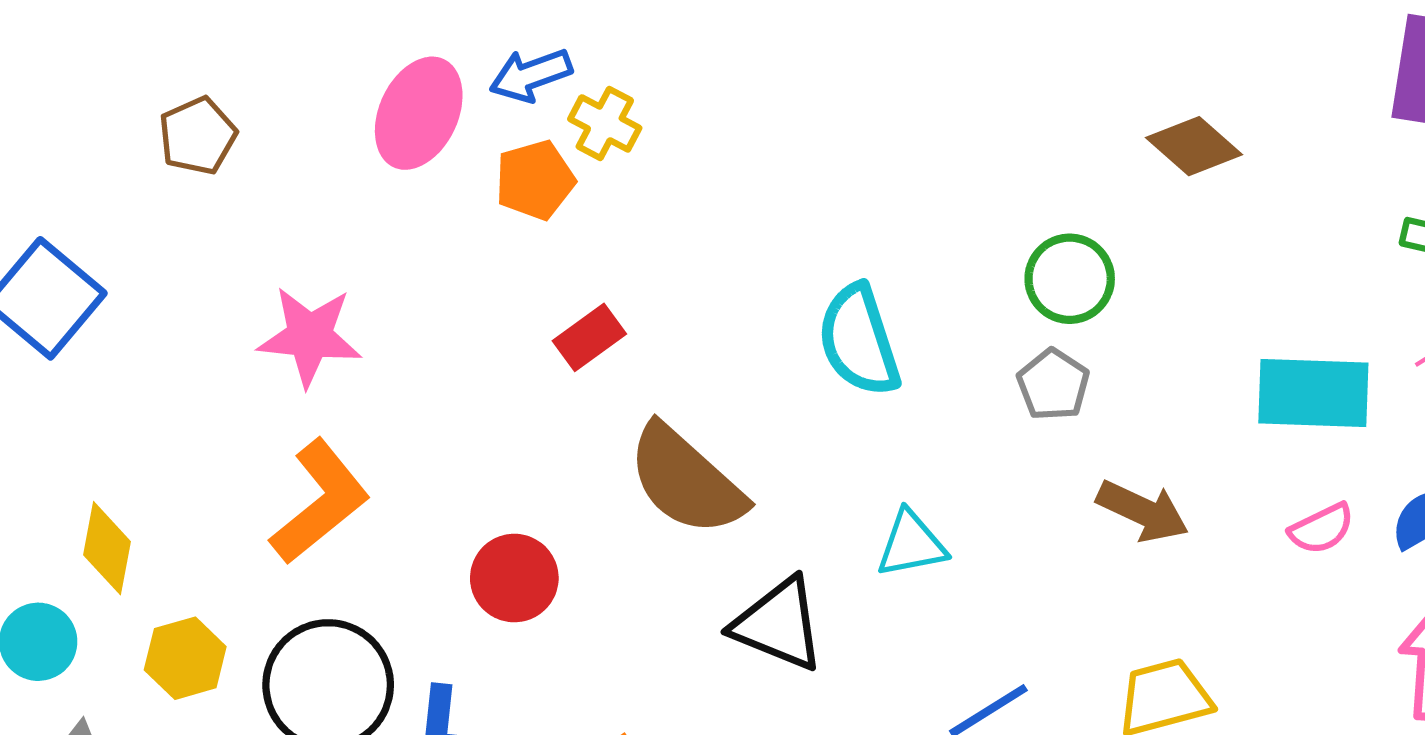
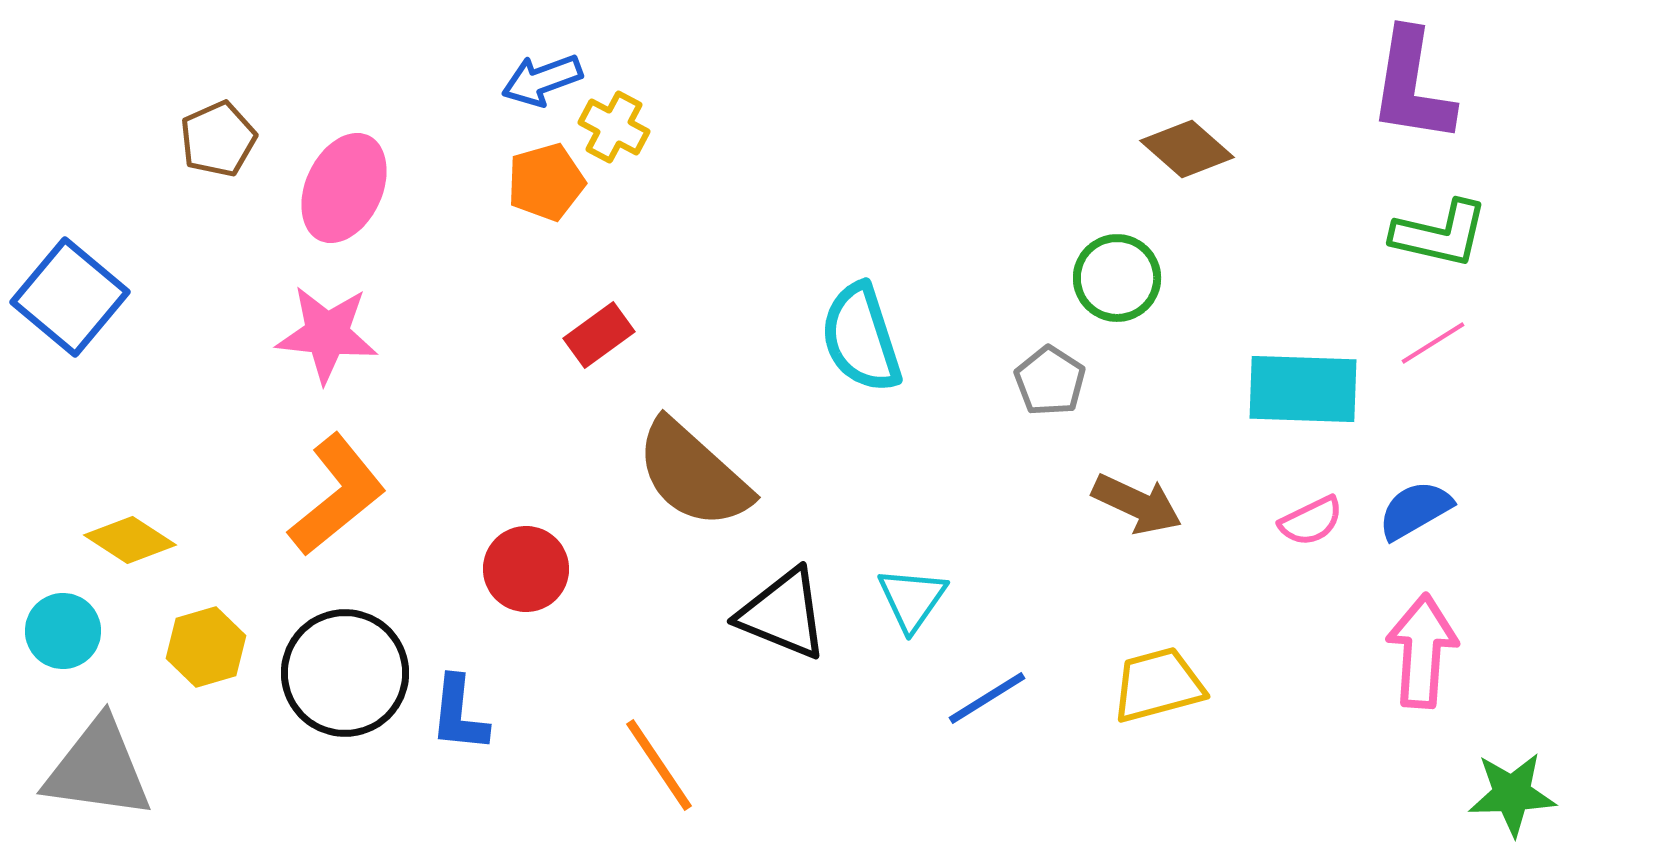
pink ellipse: (419, 113) -> (344, 188), moved
green circle: (1070, 279) -> (1117, 278), moved
cyan triangle: (911, 544) -> (912, 599), moved, turned -44
yellow diamond: (107, 548) -> (130, 540), turned -68

